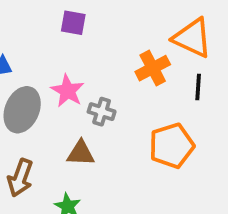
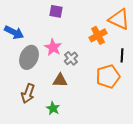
black line: (198, 87) -> (122, 55), moved
gray cross: (102, 112) -> (71, 58), turned 32

